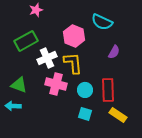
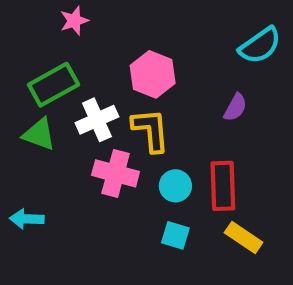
cyan semicircle: (102, 22) -> (260, 45), moved, turned -60
green triangle: (19, 85) -> (39, 134), moved

